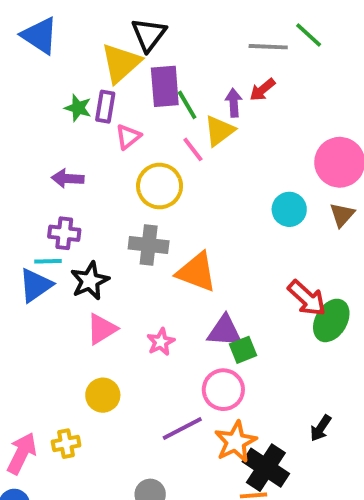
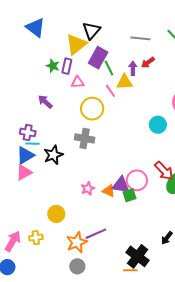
gray line: (268, 47) -> (140, 38), moved
purple rectangle: (165, 86) -> (98, 58), turned 30
yellow triangle: (219, 131) -> (125, 82), turned 30
pink triangle: (128, 137) -> (78, 82), turned 32
purple arrow: (68, 179) -> (45, 102), turned 35
purple cross: (64, 233) -> (28, 132), moved
orange triangle: (197, 272) -> (109, 191), moved, size x0.6
pink triangle: (102, 329) -> (24, 172), moved
pink circle: (223, 390) -> (137, 180), moved
orange star: (235, 442) -> (77, 242), moved

